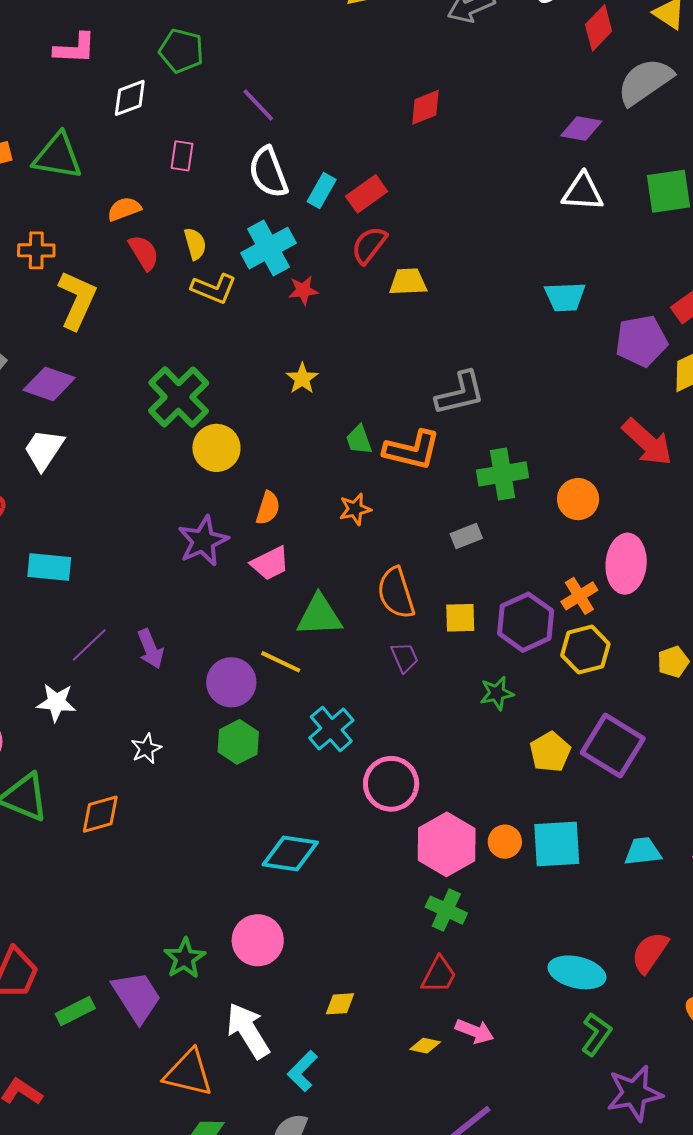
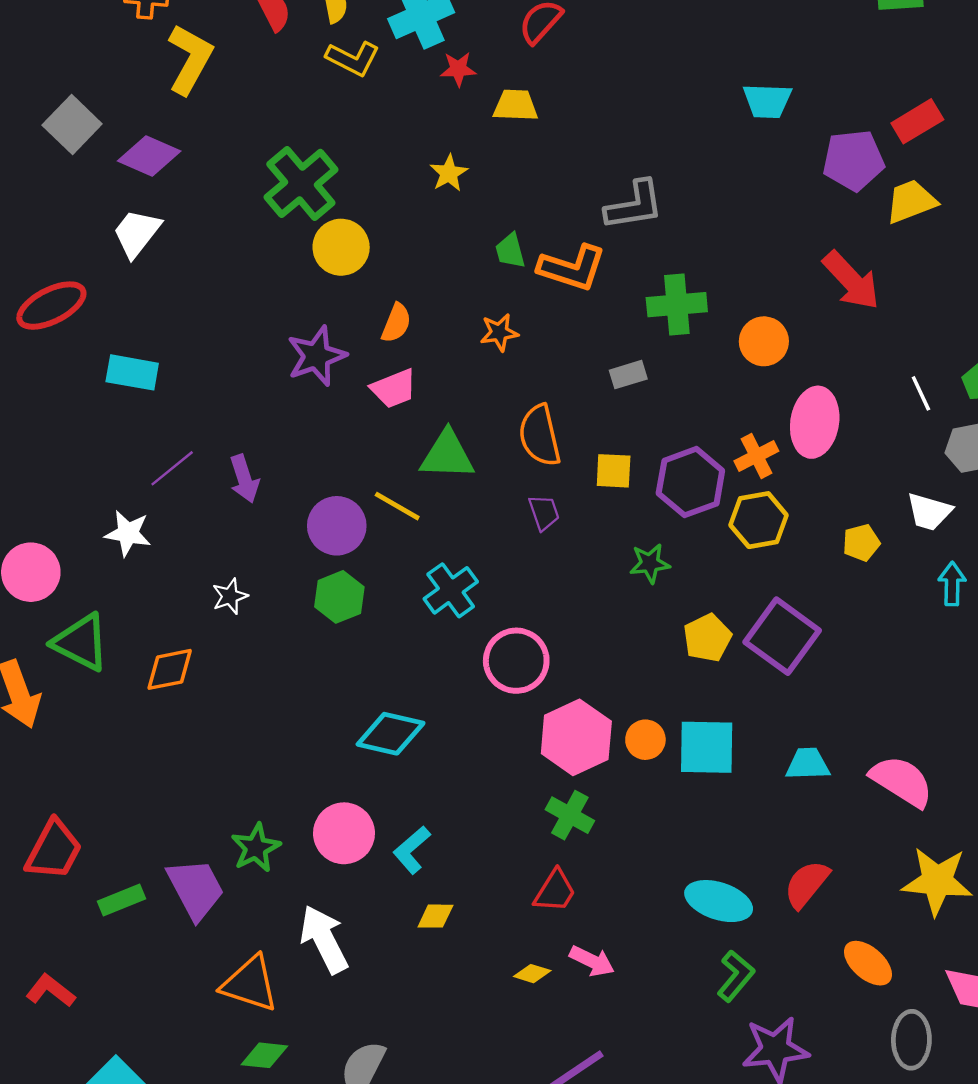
yellow trapezoid: (408, 282) -> (515, 105), moved
cyan L-shape: (303, 1071) -> (412, 850), moved

